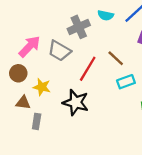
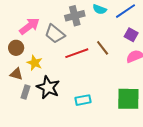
red line: (88, 69) -> (77, 53), turned 30
cyan rectangle: (126, 82) -> (83, 100), moved
black star: (76, 102) -> (48, 87), moved

